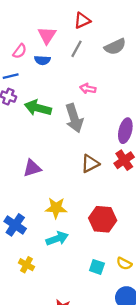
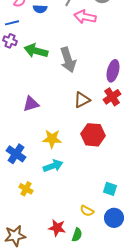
pink arrow: (88, 89) -> (85, 17), moved, size x1.5
red hexagon: (103, 219) -> (93, 135), moved
yellow semicircle: (124, 264) -> (87, 211), moved
cyan square: (97, 267) -> (110, 189), moved

